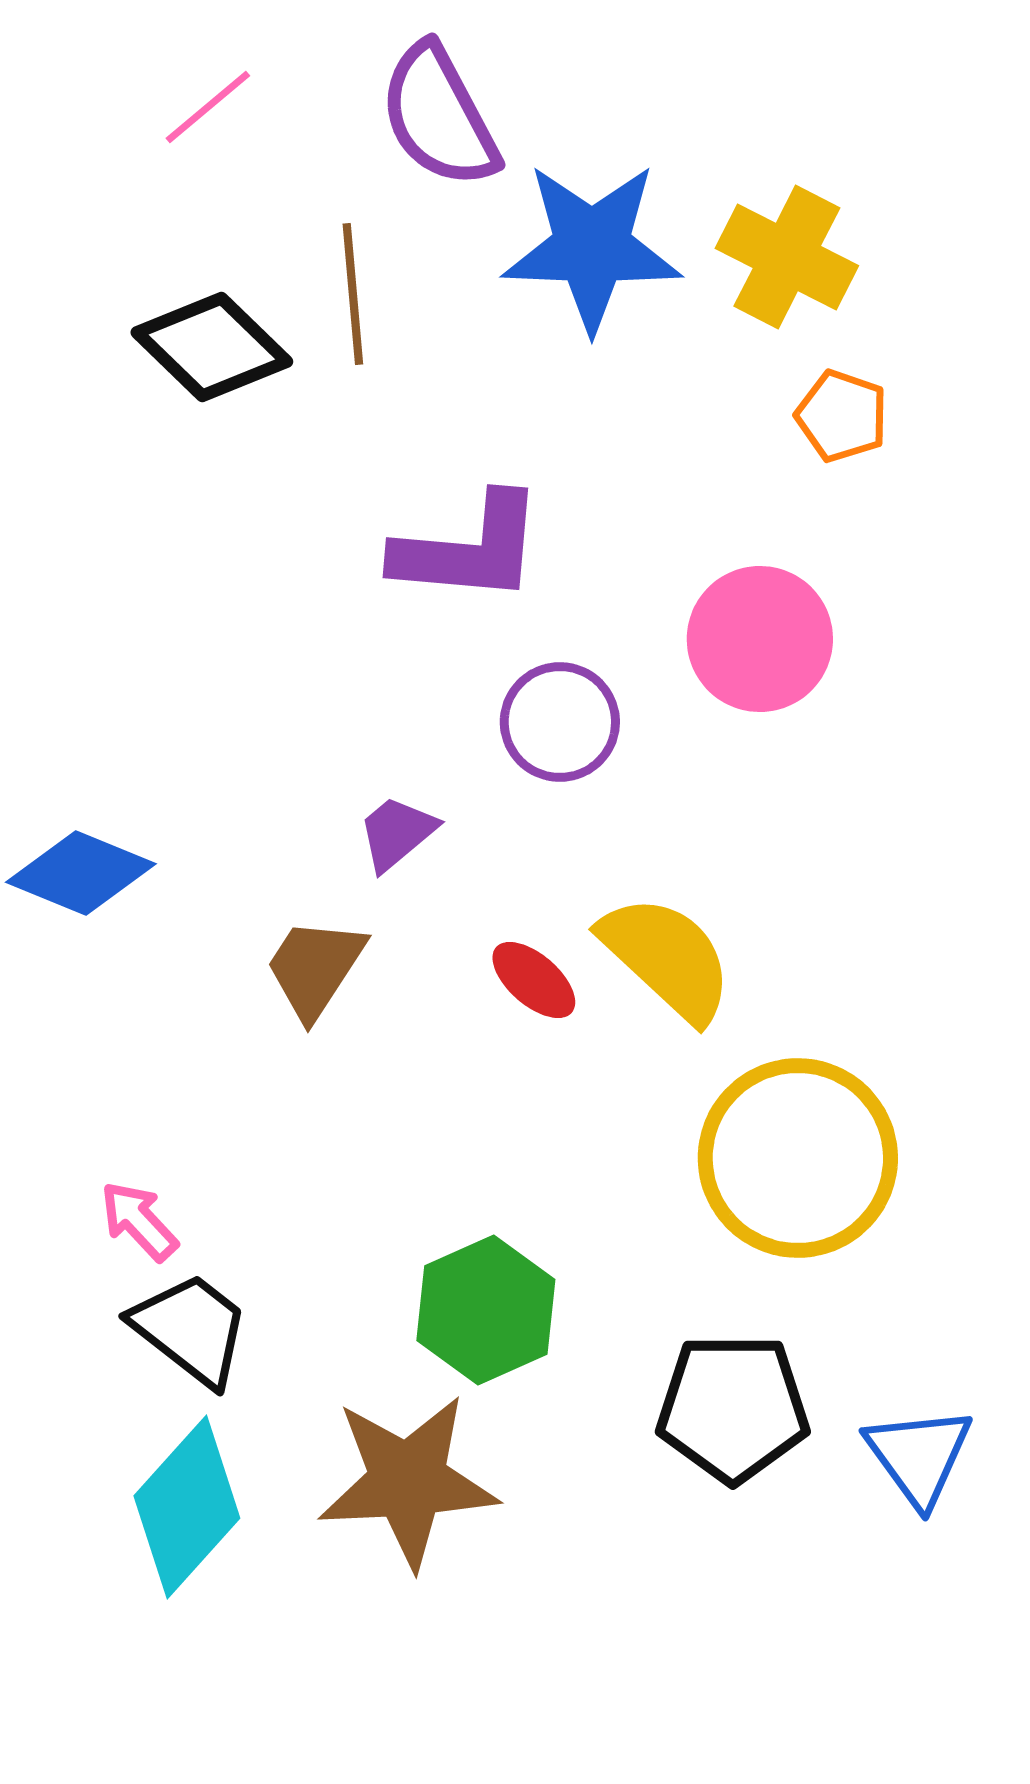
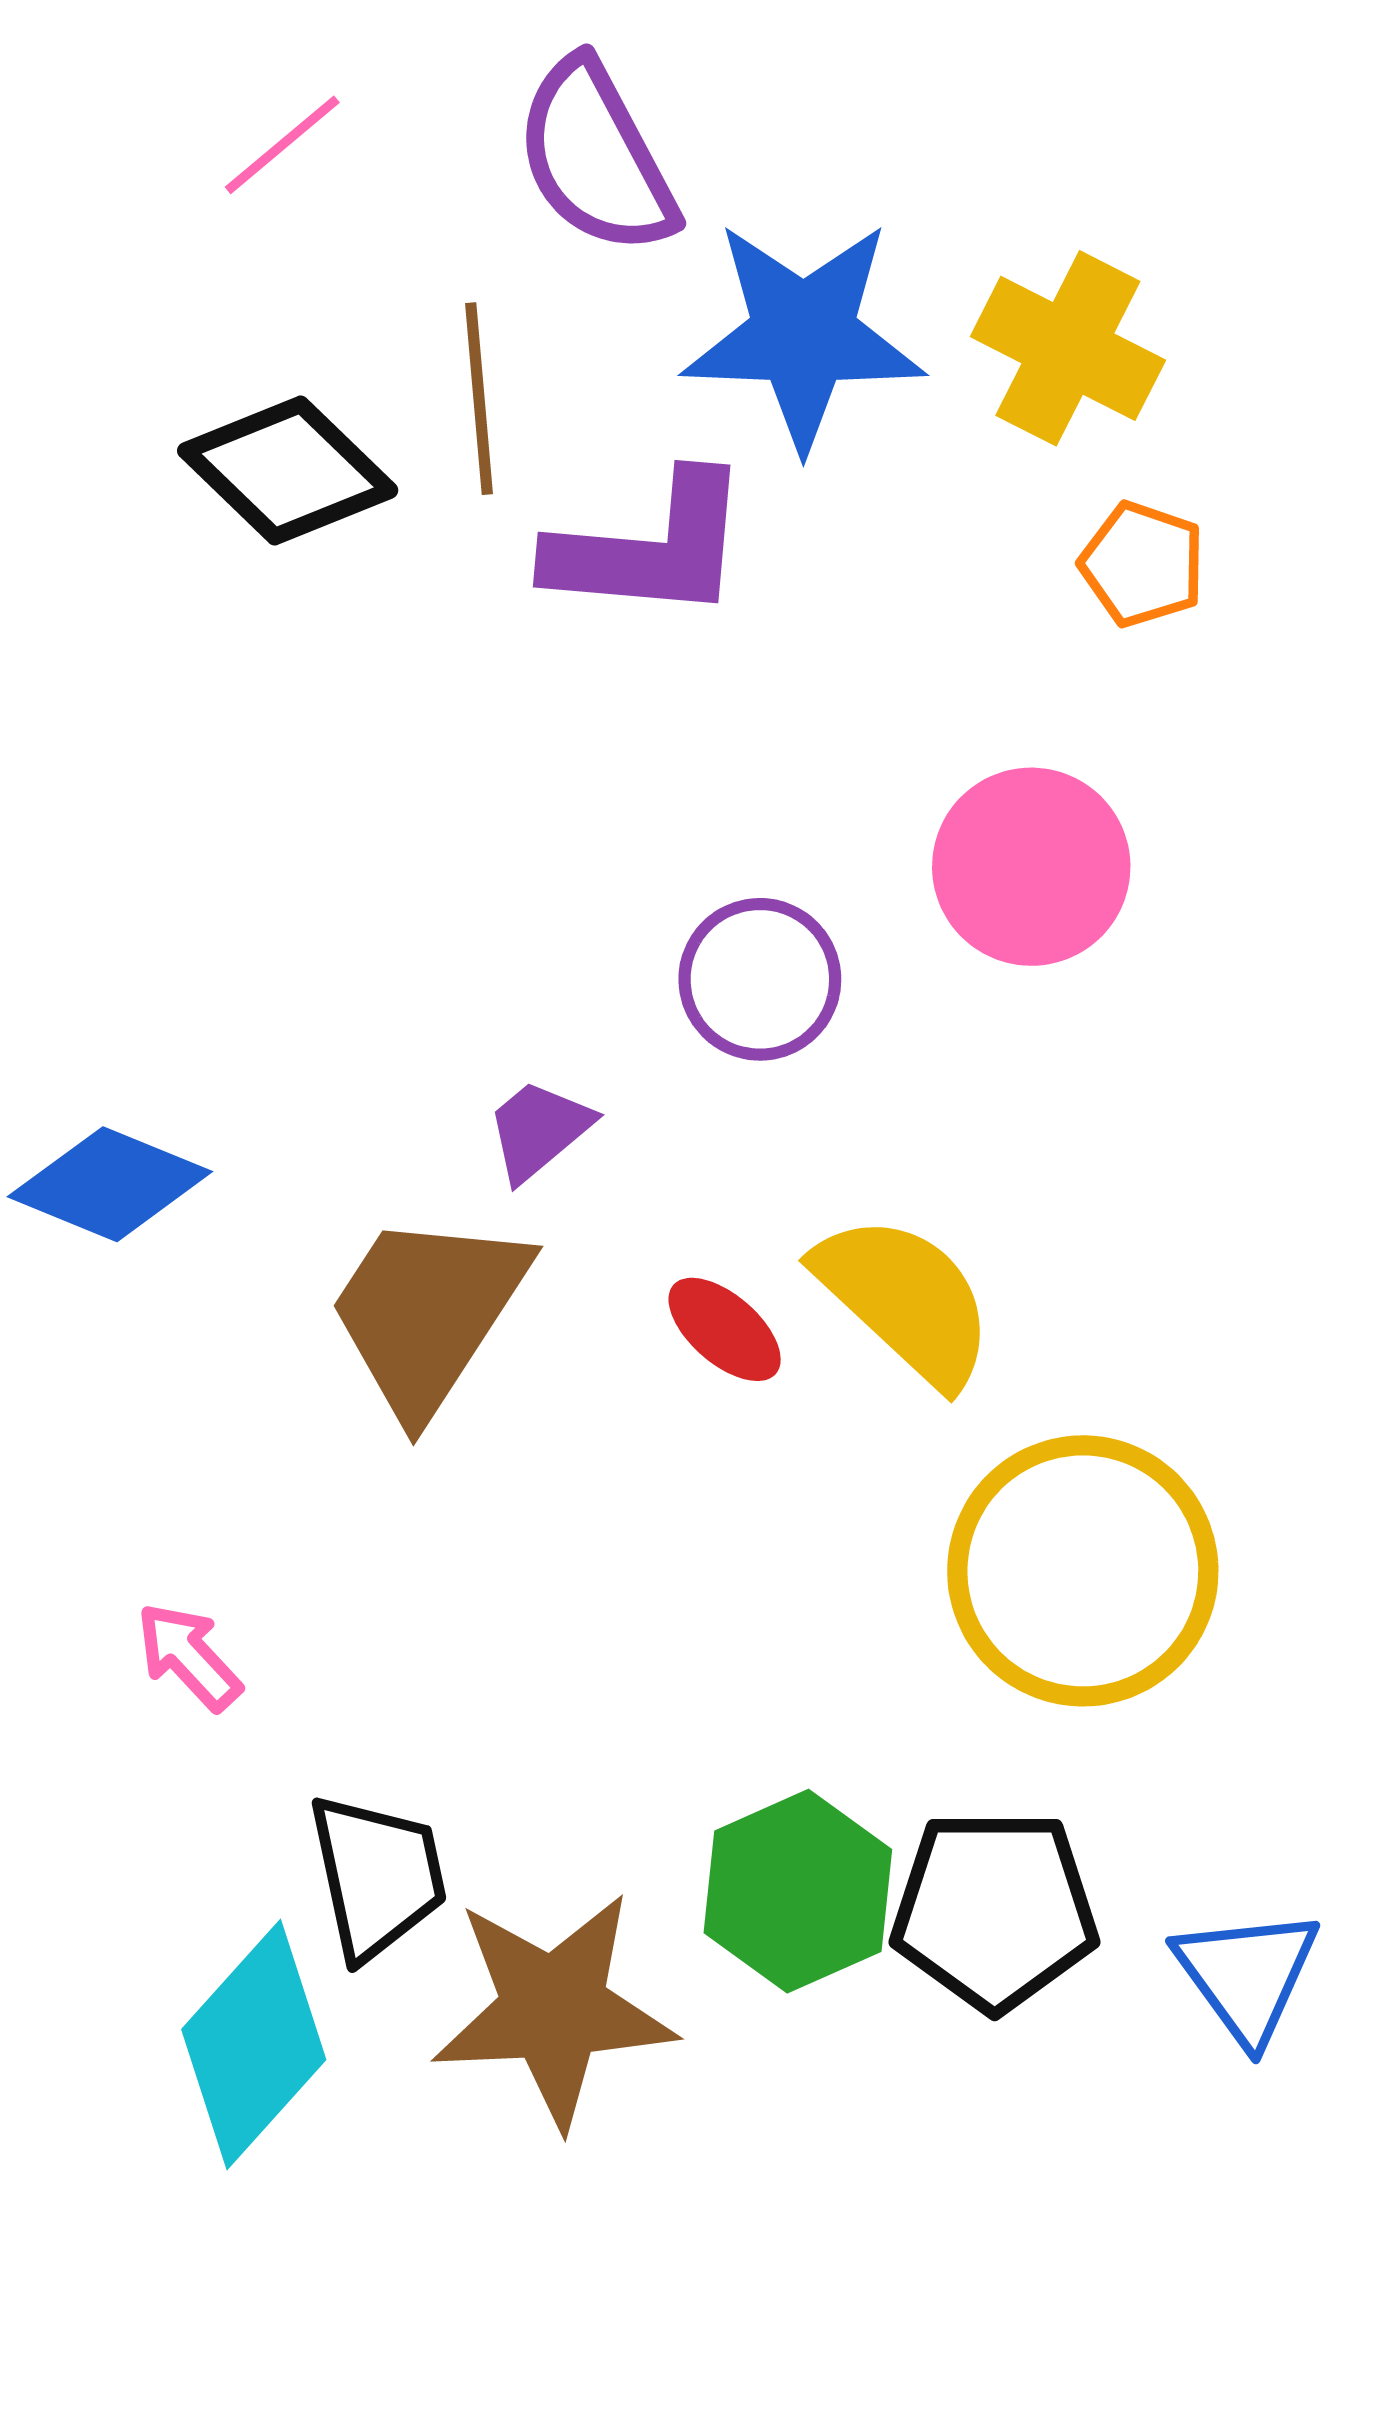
purple L-shape: (469, 549) -> (650, 548), moved
brown trapezoid: (315, 968) -> (427, 1313), size x1.5
green hexagon: (486, 1310) -> (798, 1891), moved
black trapezoid: (191, 1329) -> (377, 1876), moved, turned 40

